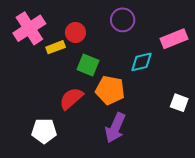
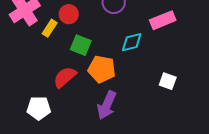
yellow rectangle: (56, 47) -> (50, 28), turned -36

